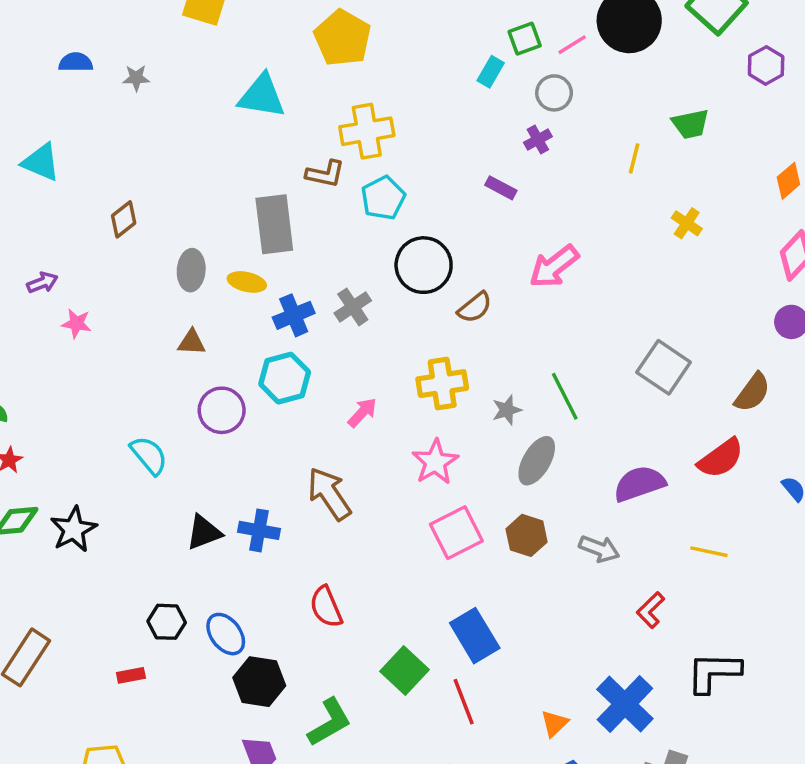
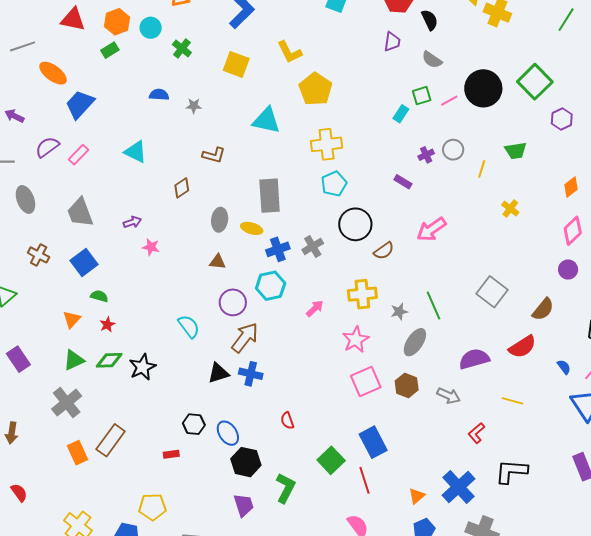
gray circle: (554, 93) -> (453, 150), moved
brown L-shape: (325, 174) -> (214, 155), moved
brown arrow: (329, 494) -> (245, 338), moved, turned 68
red semicircle: (326, 607) -> (287, 421), size x0.7
green L-shape: (330, 722) -> (286, 488), turned -36

